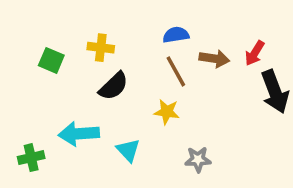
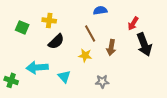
blue semicircle: (176, 35) -> (100, 10), moved
brown arrow: (214, 59) -> (111, 47), moved, turned 91
green cross: (31, 158) -> (11, 80), turned 32

